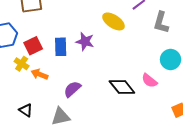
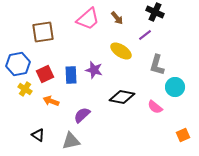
gray L-shape: (161, 23) -> (157, 65), moved
yellow cross: (22, 64) -> (25, 89), moved
black diamond: (122, 87) -> (122, 97), moved, turned -40

